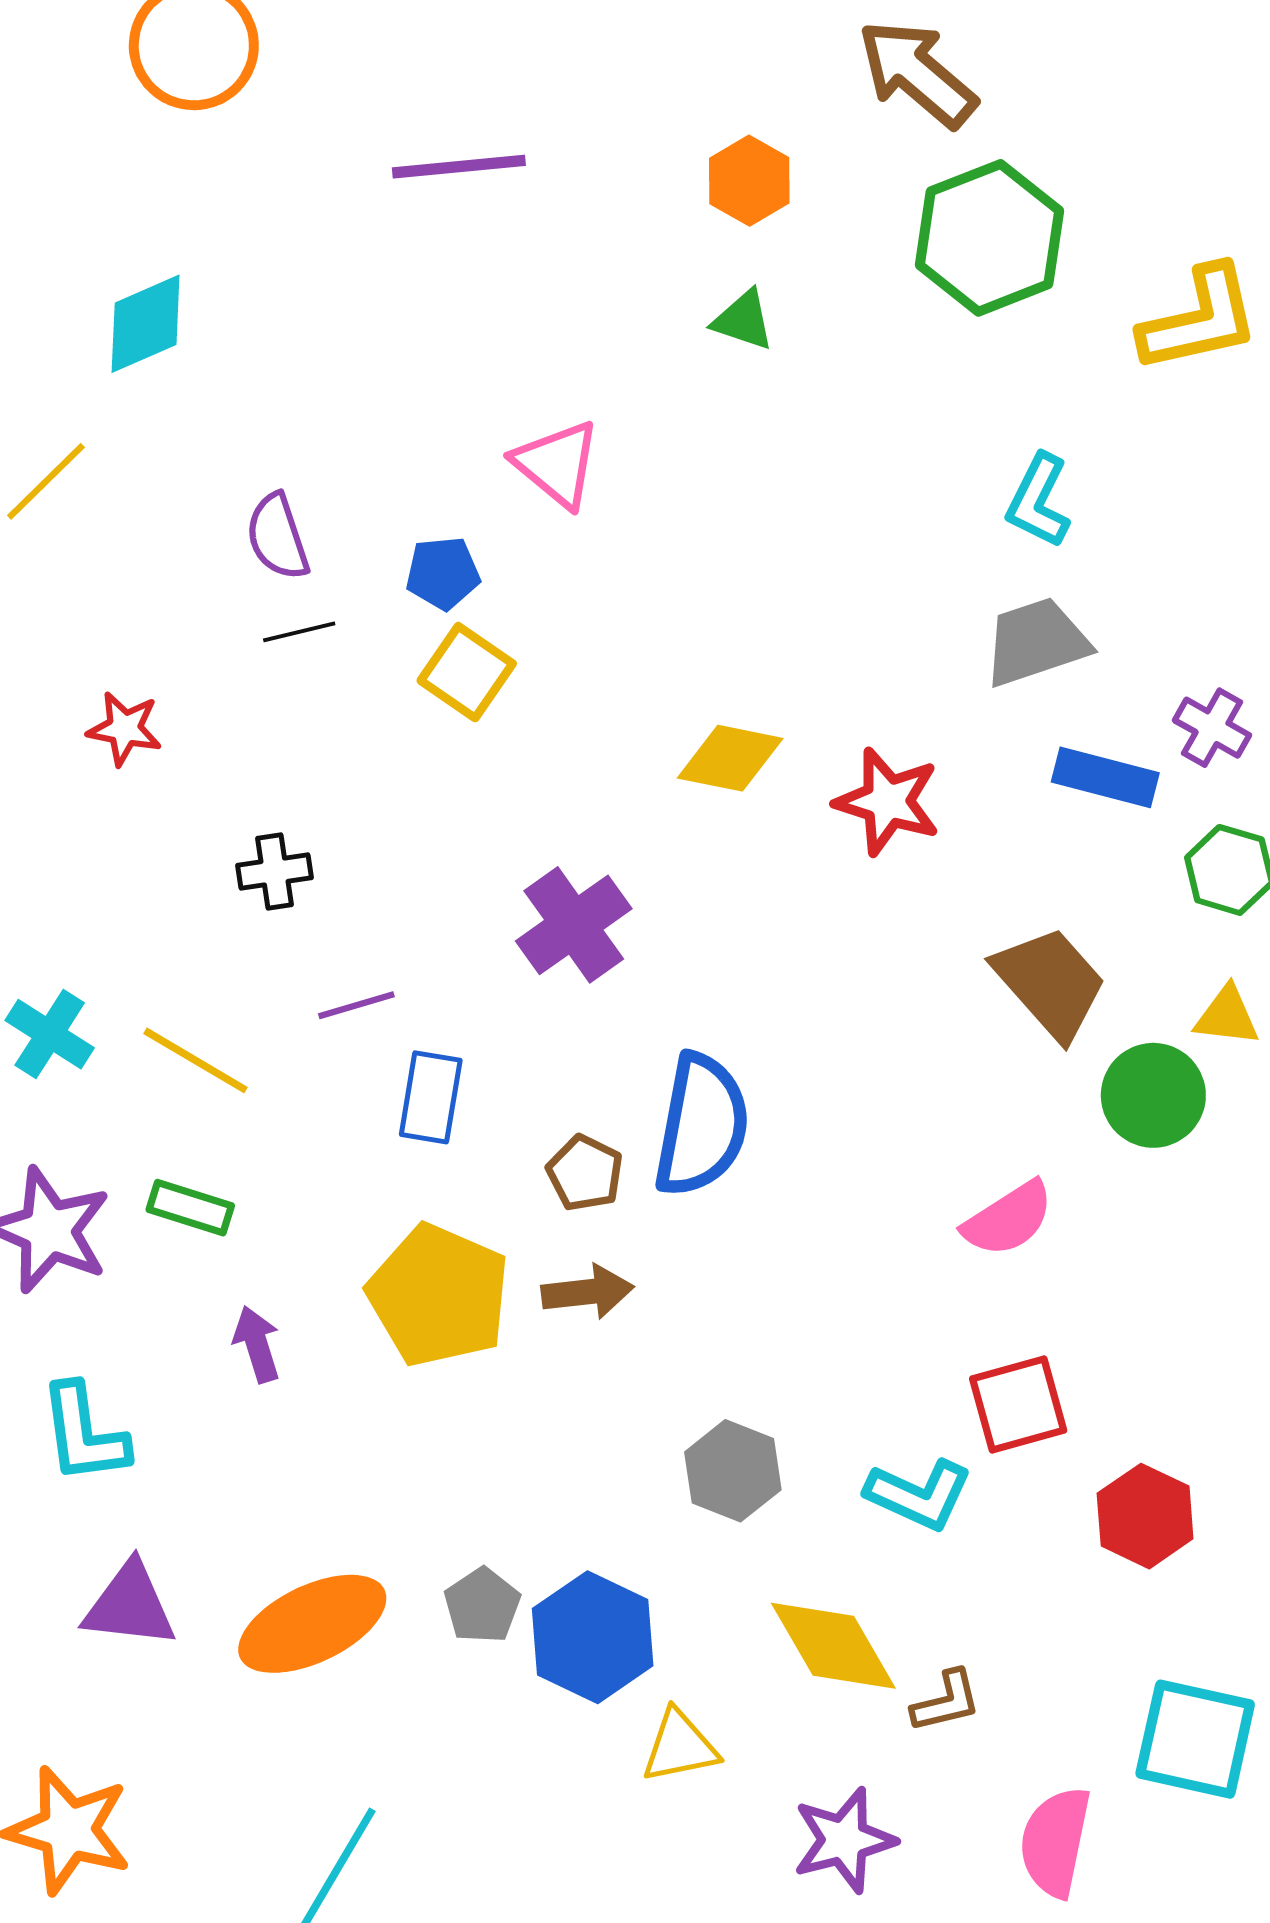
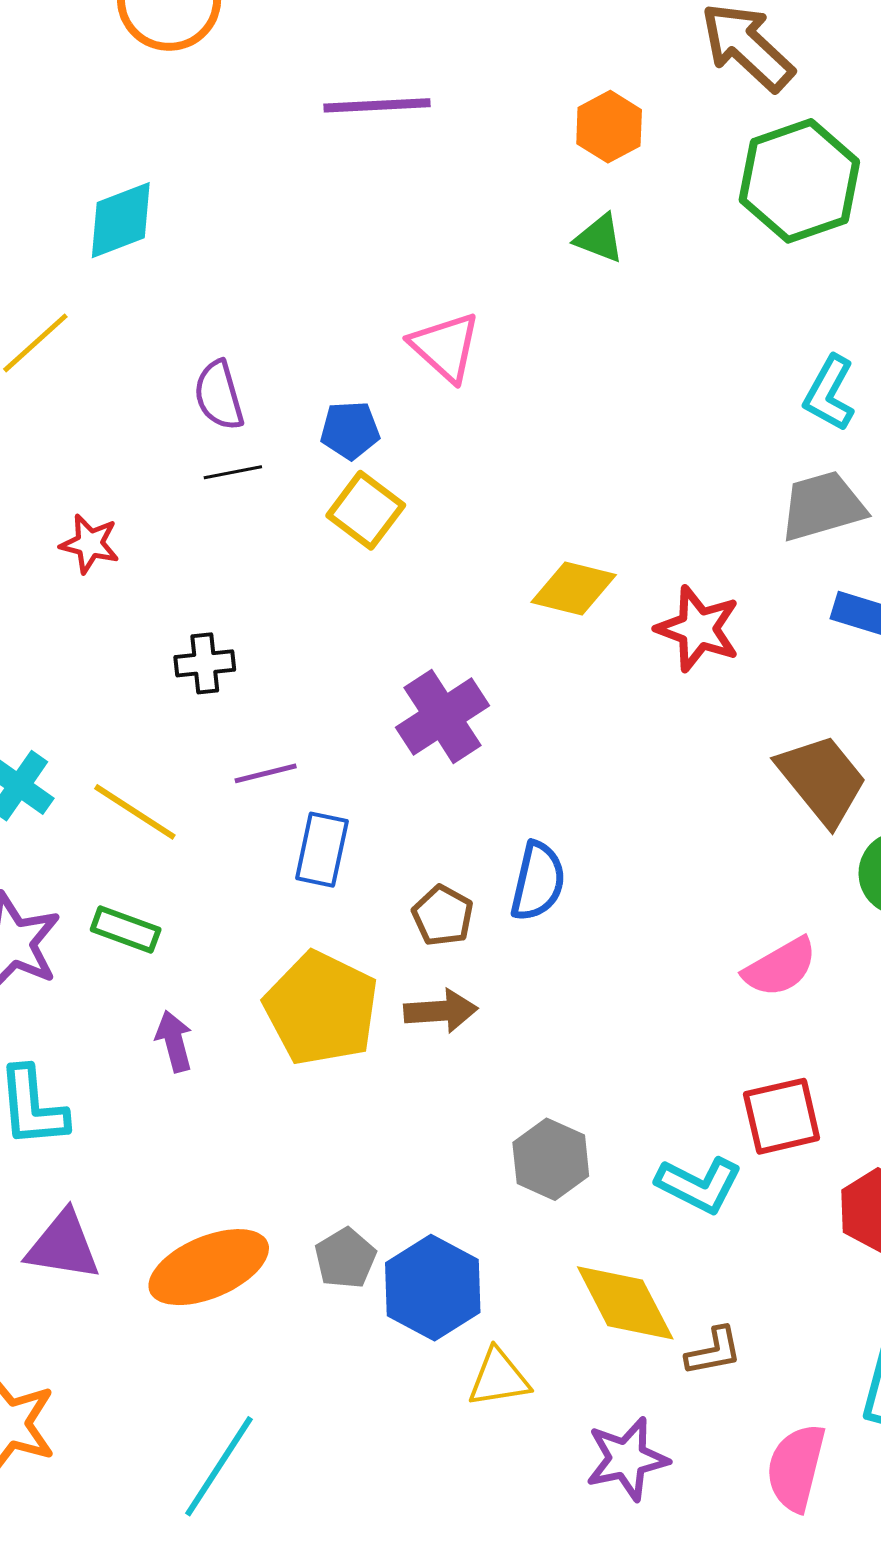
blue semicircle: (701, 1125) -> (538, 881), size x0.7

